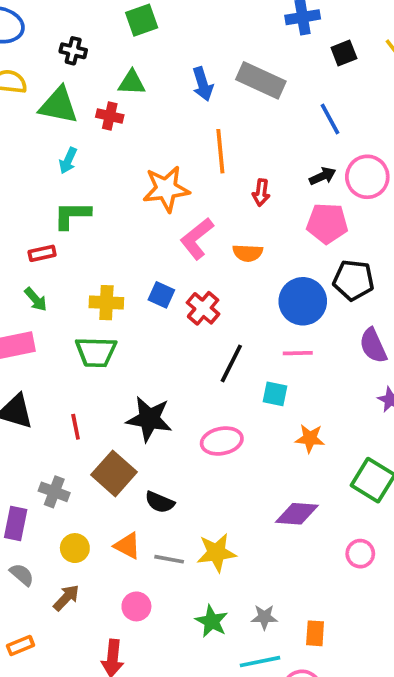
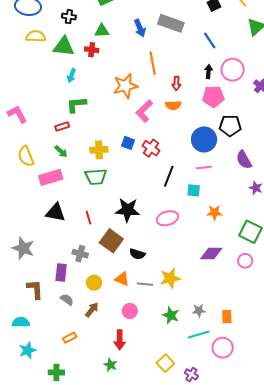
black arrow: (323, 176) -> (209, 72), turned -56
orange semicircle: (248, 253) -> (173, 105), moved
pink circle: (360, 554) -> (245, 261), moved

